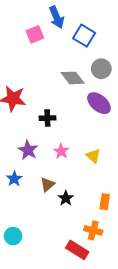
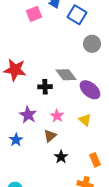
gray diamond: (73, 78) -> (66, 75), moved
purple ellipse: (99, 103) -> (90, 90), moved
brown triangle: (47, 184) -> (50, 136), moved
orange rectangle: (105, 202) -> (95, 160), turned -32

